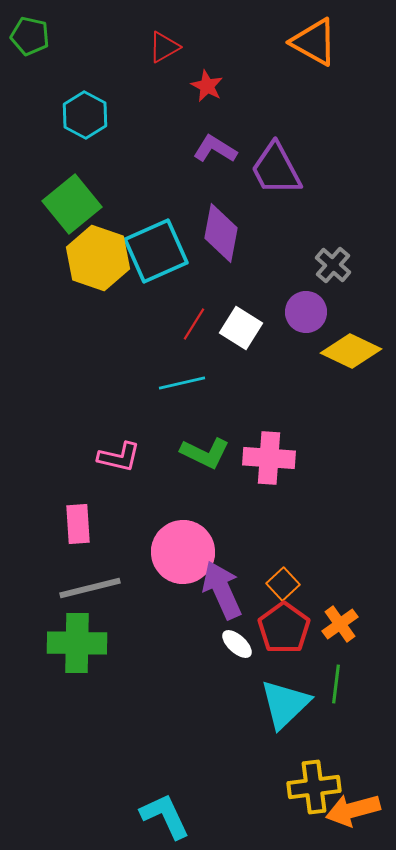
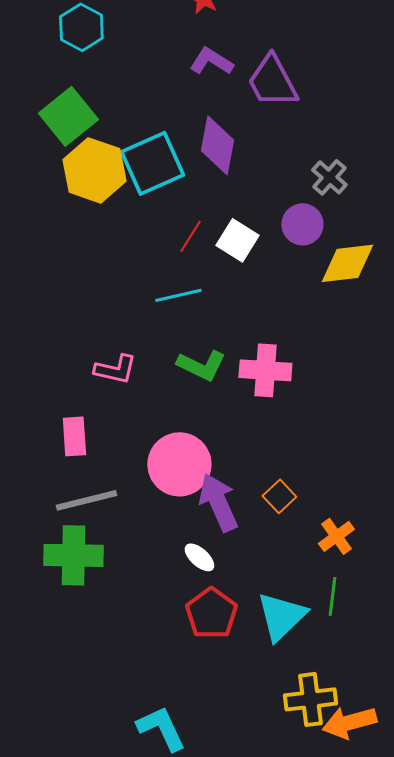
yellow diamond: (351, 351) -> (347, 263), turned -32
red pentagon: (284, 628) -> (211, 613), moved
white ellipse: (237, 644) -> (199, 557), moved

